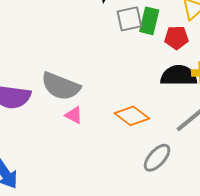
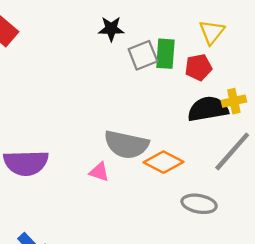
gray semicircle: (61, 86) -> (126, 145), moved
gray ellipse: (157, 158) -> (199, 204), turned 68

